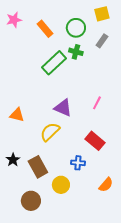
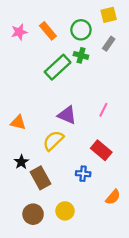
pink star: (14, 20) -> (19, 32), moved
black star: (13, 160) -> (21, 162), moved
yellow circle: (61, 185) -> (65, 211), moved

